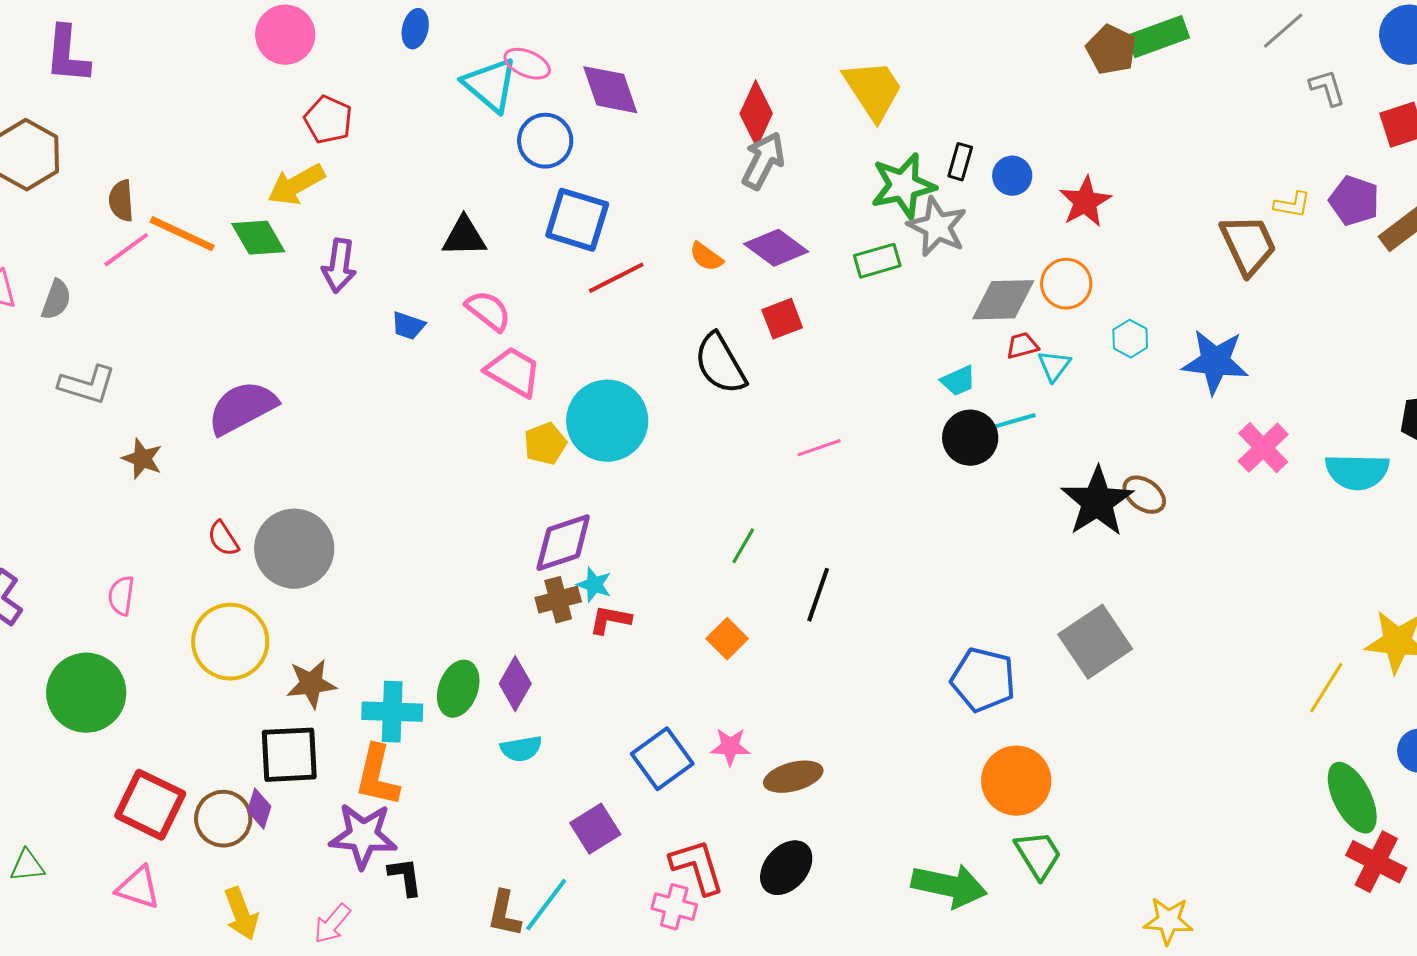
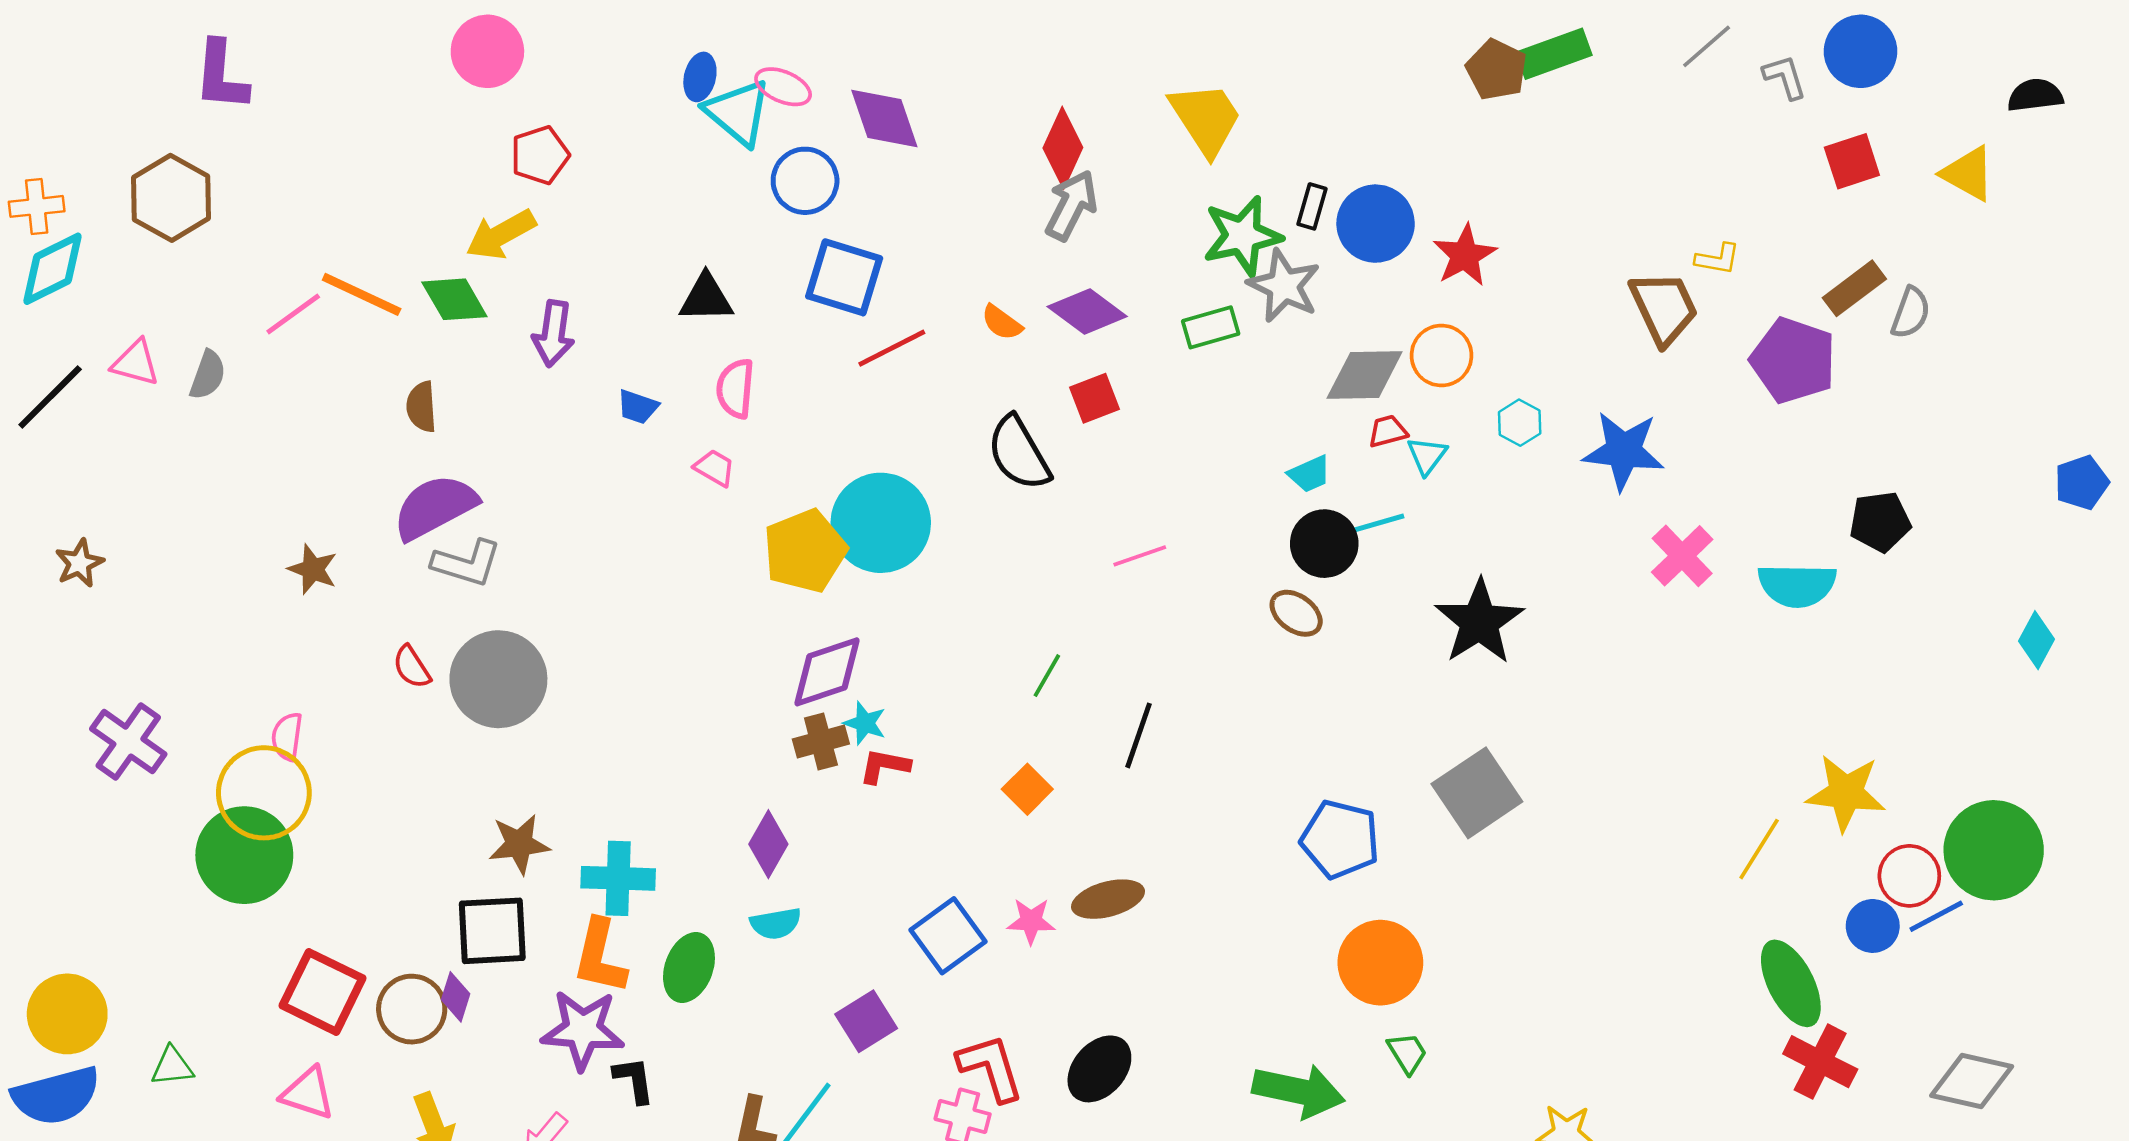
blue ellipse: (415, 29) -> (700, 77), moved
gray L-shape: (1327, 88) -> (1785, 77), moved
red pentagon: (328, 120) -> (540, 155), turned 30
blue circle: (1012, 176) -> (1376, 224), size x1.6
brown semicircle: (121, 201) -> (421, 407), moved
purple pentagon: (1354, 201) -> (1793, 360), moved, size x1.4
pink semicircle: (488, 311) -> (735, 388), turned -123
pink trapezoid: (513, 372) -> (715, 468), moved, size x0.6
gray L-shape: (87, 385) -> (467, 563), moved
yellow pentagon: (545, 444) -> (805, 551), size x1.6
brown ellipse: (1144, 495) -> (1296, 613), moved
yellow circle: (230, 642) -> (264, 793), moved
green ellipse: (458, 689) -> (689, 968), moved
brown ellipse: (793, 777) -> (1108, 899), moved
green trapezoid: (1038, 855) -> (1407, 1053), size x0.7

